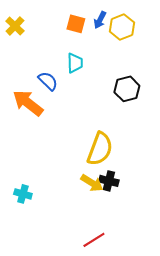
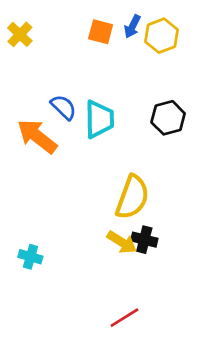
cyan trapezoid: (75, 63) -> (99, 119), moved, size x1.4

